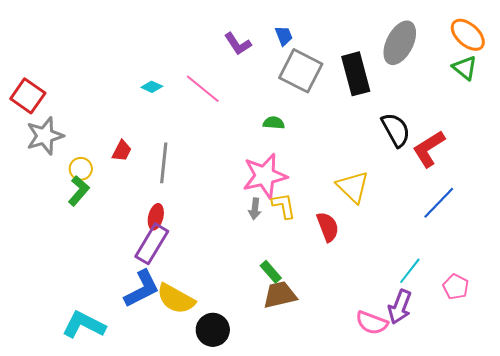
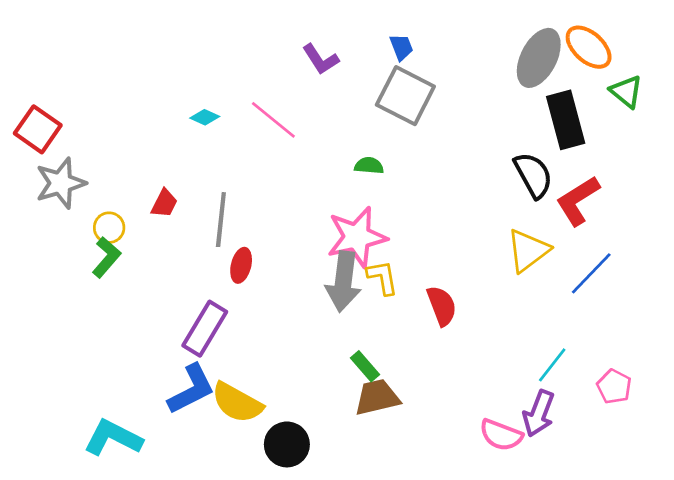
orange ellipse: (468, 35) -> (589, 47), moved
blue trapezoid: (284, 36) -> (401, 47), moved
black rectangle: (356, 74) -> (566, 120), moved
yellow triangle: (353, 187) -> (528, 251), moved, turned 39
gray arrow: (255, 209) -> (343, 281), size x2.0
red ellipse: (156, 217) -> (241, 265), moved

